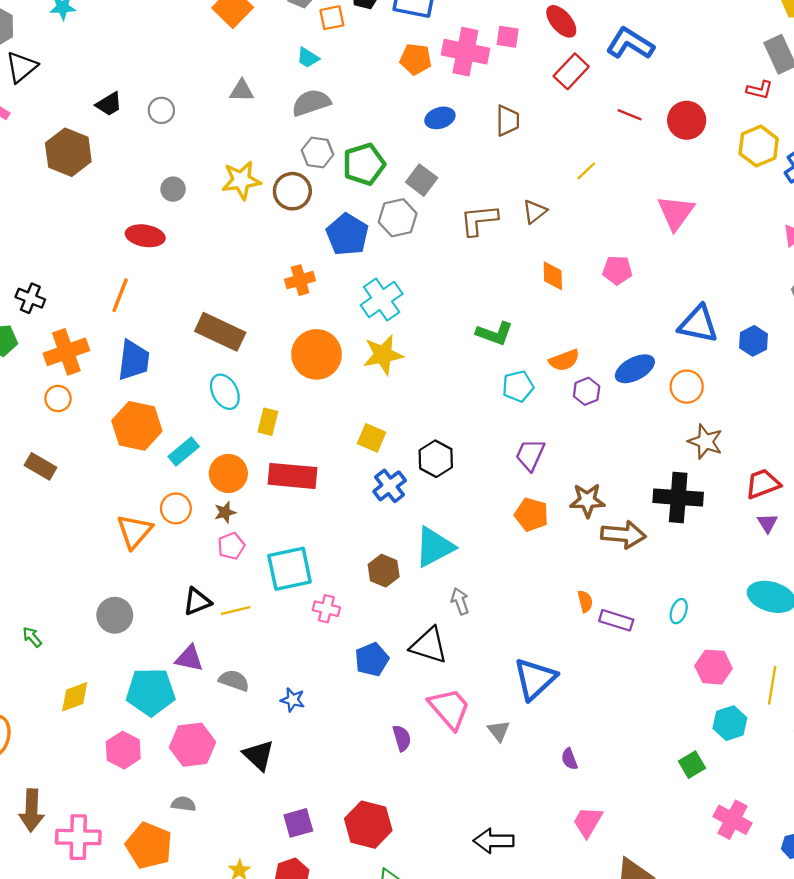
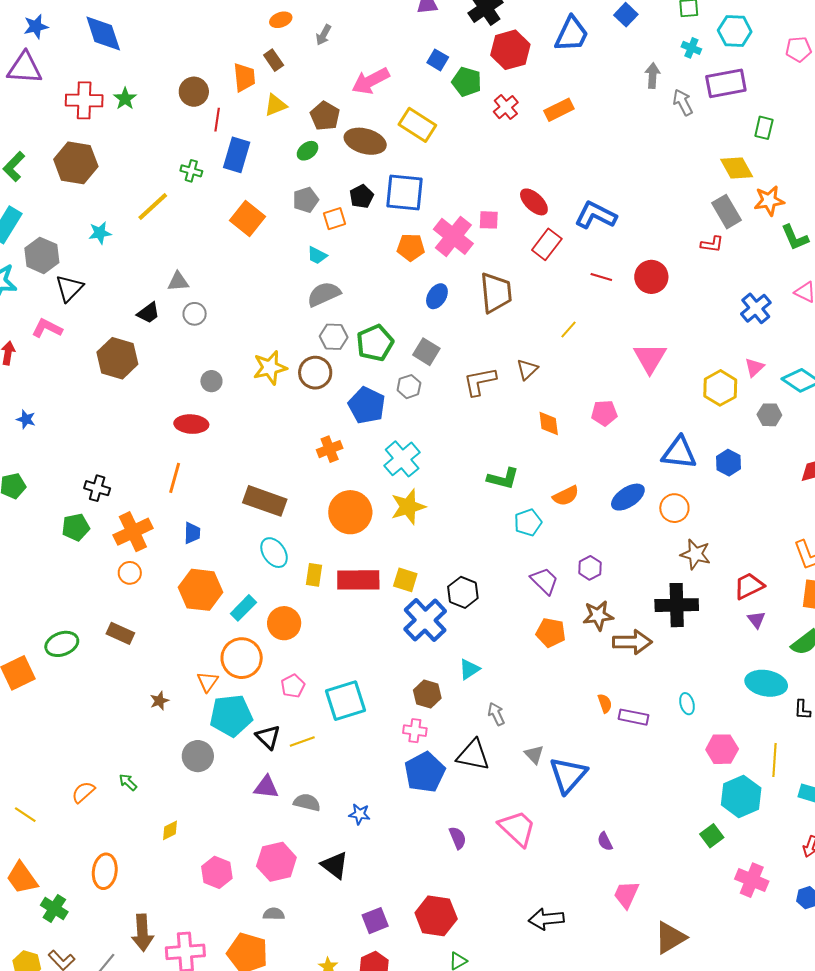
pink cross: (465, 52) -> (453, 236), turned 33
gray triangle: (242, 91) -> (178, 282), moved
blue ellipse: (440, 118) -> (437, 296), turned -35
brown trapezoid: (508, 121) -> (496, 293), size x1.5
yellow hexagon: (759, 146) -> (720, 388), moved
gray hexagon: (398, 218) -> (409, 387), size x0.7
blue trapezoid: (134, 360) -> (192, 533), size x0.6
purple hexagon: (587, 391) -> (590, 568), moved
purple trapezoid: (530, 455) -> (544, 581), turned 116
red rectangle: (292, 476) -> (358, 580), moved
blue cross: (390, 486) -> (425, 620), size x1.5
orange circle: (176, 508) -> (242, 658), size x1.5
brown star: (225, 512) -> (159, 701), moved
orange triangle: (134, 531) -> (208, 682), size x0.7
cyan triangle: (434, 547) -> (469, 669), size x0.6
black triangle: (197, 601) -> (268, 737), turned -48
pink cross: (326, 609) -> (415, 731), moved
cyan ellipse: (679, 611) -> (687, 704), turned -30
blue pentagon: (372, 659) -> (425, 772), size x1.4
cyan pentagon: (151, 692) -> (231, 716), moved
yellow diamond: (75, 697) -> (170, 830), size x0.7
pink trapezoid: (449, 709) -> (517, 828), moved
cyan hexagon: (730, 723) -> (741, 796), size x1.4
gray triangle: (499, 731) -> (534, 754), moved

